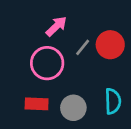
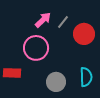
gray line: (83, 47) -> (63, 22), moved
red rectangle: (37, 104) -> (12, 73), moved

